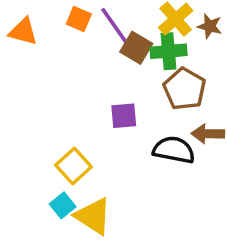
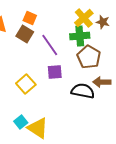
purple line: (115, 26) -> (50, 45), moved
brown square: (136, 48) -> (25, 34), moved
yellow square: (73, 166) -> (26, 84), moved

